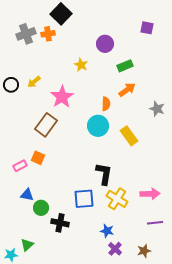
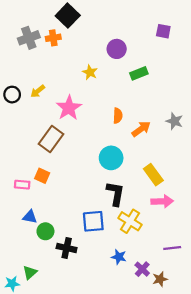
orange arrow: (127, 90) -> (141, 129), moved
cyan circle: (98, 126) -> (111, 158), moved
yellow rectangle: (129, 136) -> (153, 175), moved
pink rectangle: (20, 166) -> (22, 185), turned 32
pink arrow: (150, 194) -> (162, 201), moved
purple cross: (115, 249) -> (142, 269), moved

